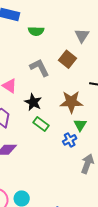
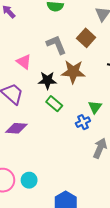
black star: (33, 102) -> (47, 80), turned -30
brown star: (71, 102) -> (73, 72), moved

